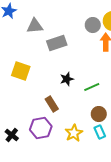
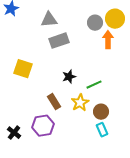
gray triangle: (35, 26) -> (49, 20), moved
yellow star: (74, 133) -> (80, 103), moved

